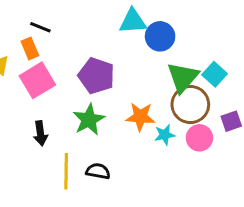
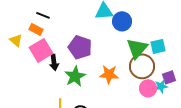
orange rectangle: (30, 48) -> (36, 29), turned -40
cyan square: (215, 74) -> (158, 46), turned 35
black arrow: (40, 133) -> (54, 62), moved
cyan star: (165, 135) -> (161, 86), moved

